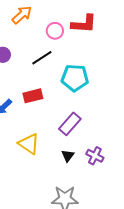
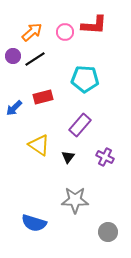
orange arrow: (22, 15) -> (32, 32), moved
black line: (42, 58) -> (35, 59), moved
black triangle: (68, 156) -> (68, 157), moved

